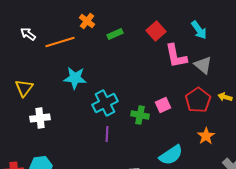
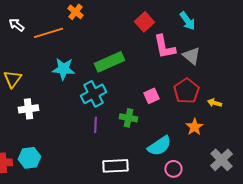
green rectangle: (115, 34) -> (109, 62), moved, size x1.8
yellow arrow: (225, 97) -> (214, 103), moved
green cross: (140, 115) -> (128, 118), moved

